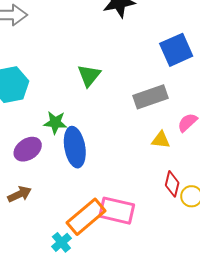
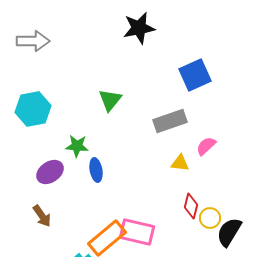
blue ellipse: (75, 147) -> (96, 170), size x0.6
brown arrow: (19, 194) -> (42, 216), turned 80

